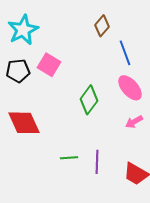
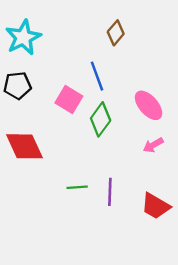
blue line: (125, 53) -> (97, 76), moved
pink square: (49, 65) -> (69, 99), moved

